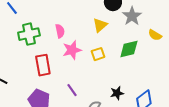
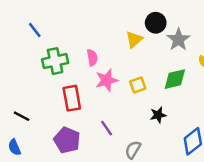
yellow triangle: (100, 25) -> (134, 40), moved
black star: (117, 93) -> (158, 115), moved

